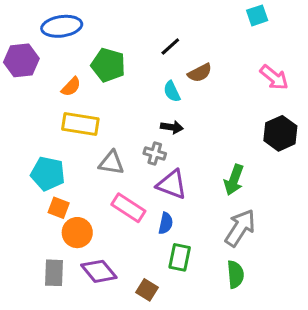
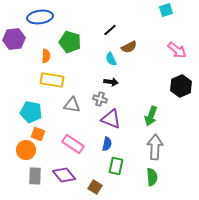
orange semicircle: (71, 87) -> (46, 56), turned -40
pink rectangle: (128, 208) -> (73, 144), moved
gray arrow: (240, 228) -> (155, 147), turned -30
orange circle: (77, 233) -> (26, 150), moved

